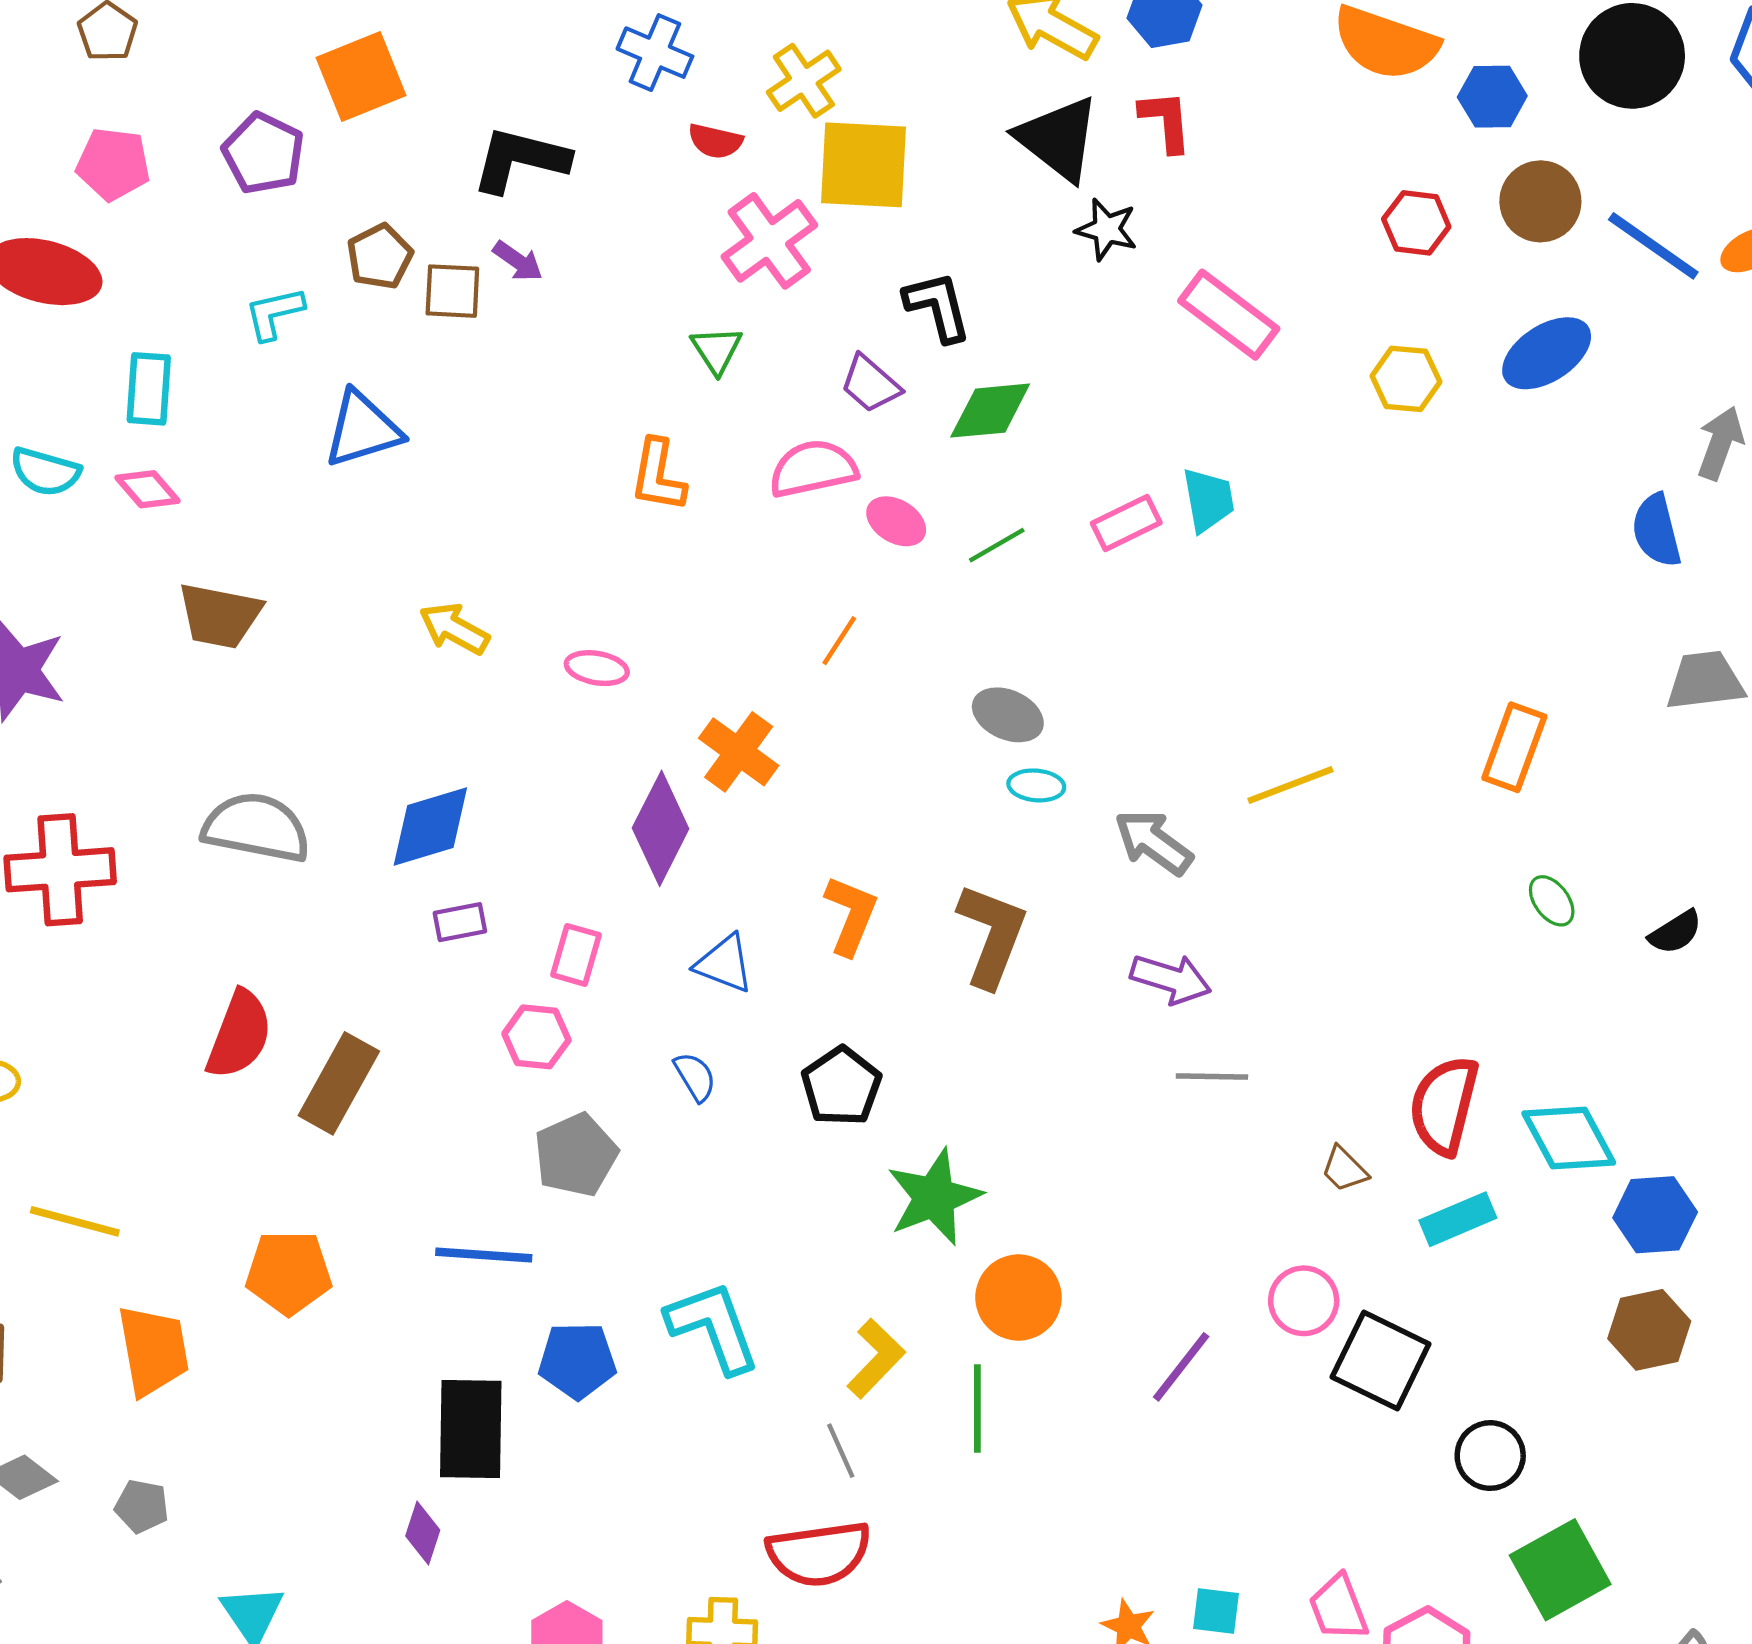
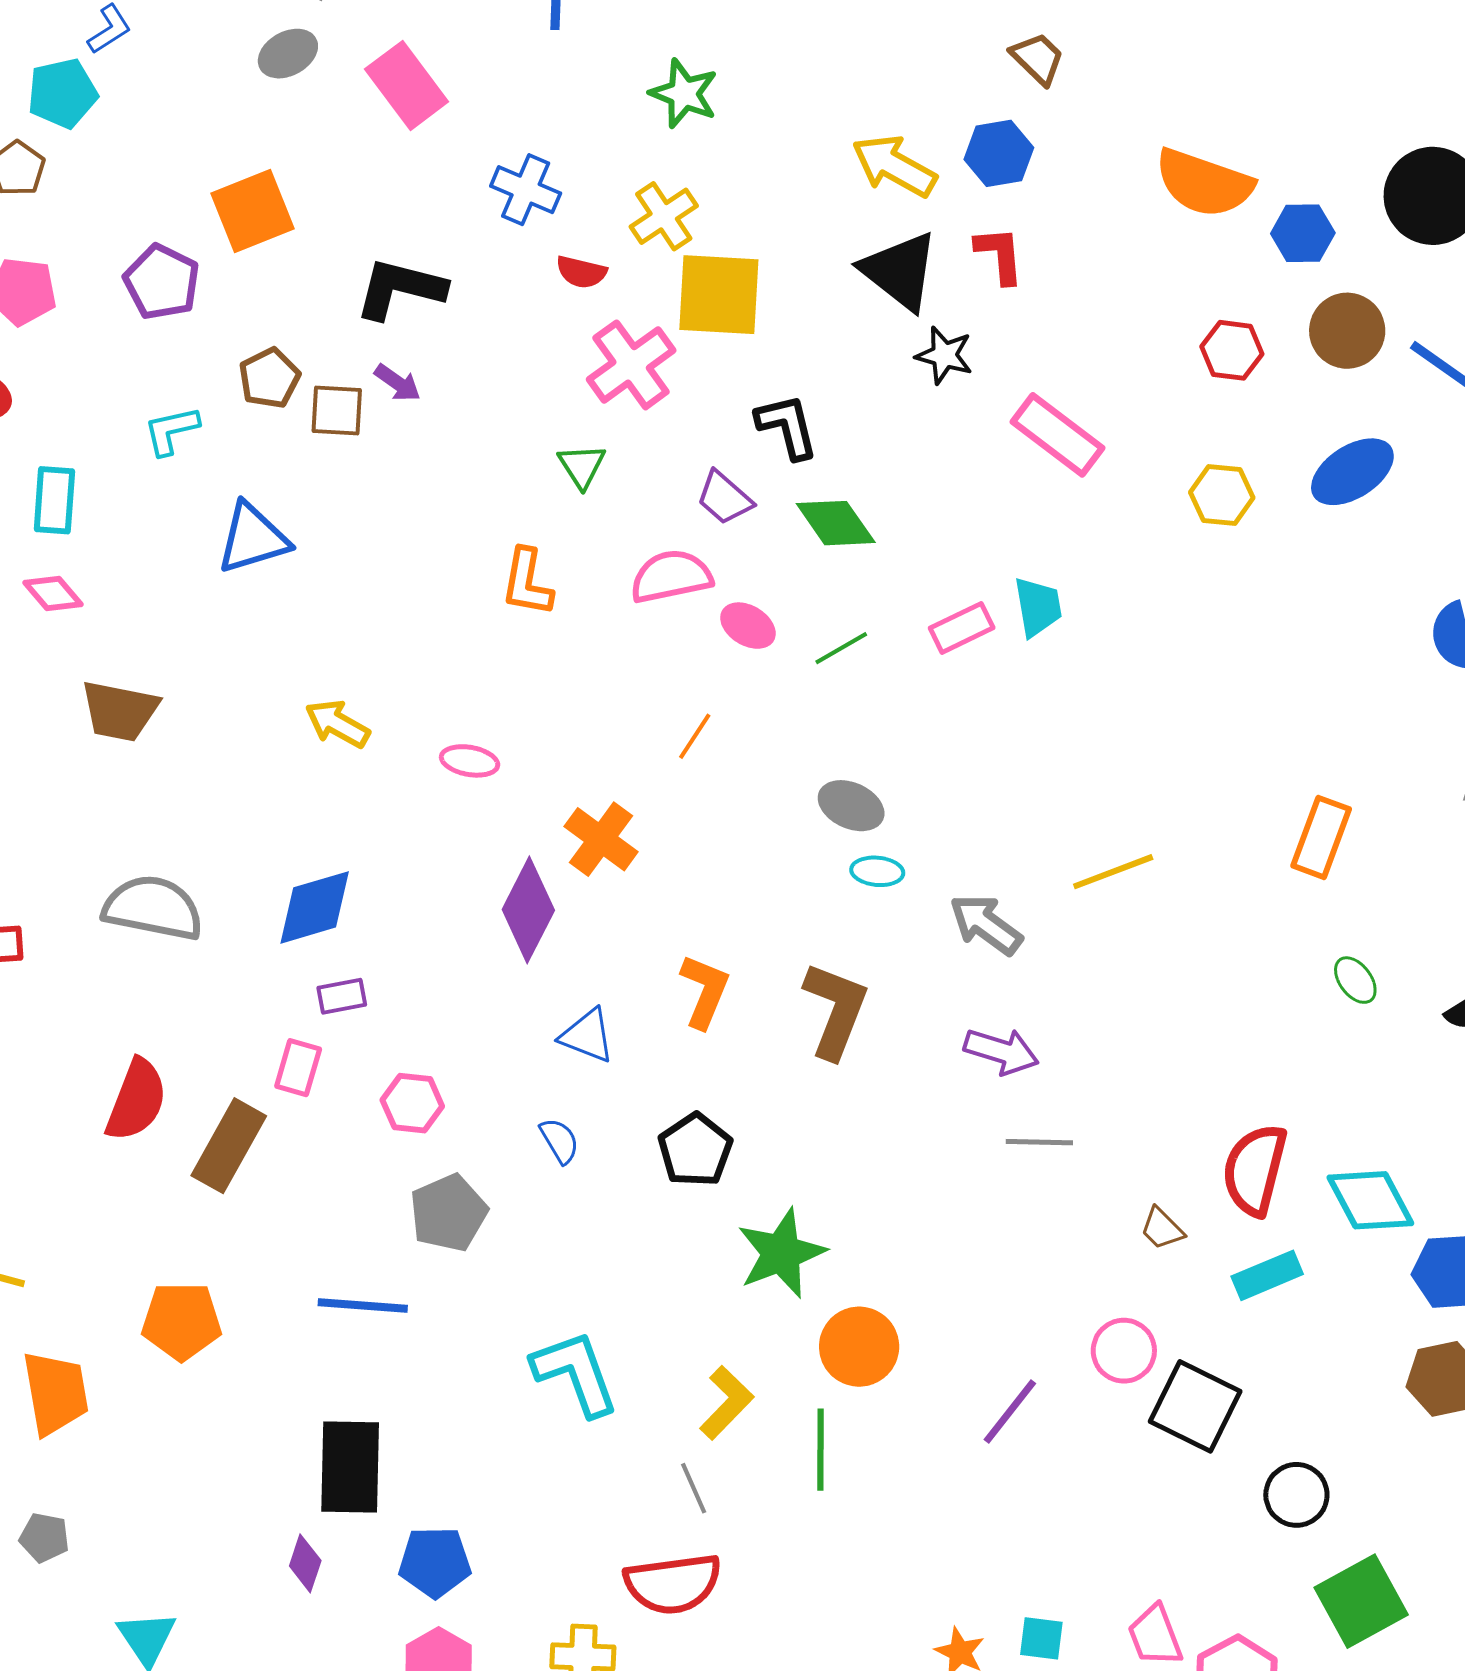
green diamond: (990, 411) -> (836, 523), turned 60
pink rectangle: (576, 955) -> (298, 1068), moved
blue pentagon: (577, 1361) -> (435, 1562), moved

